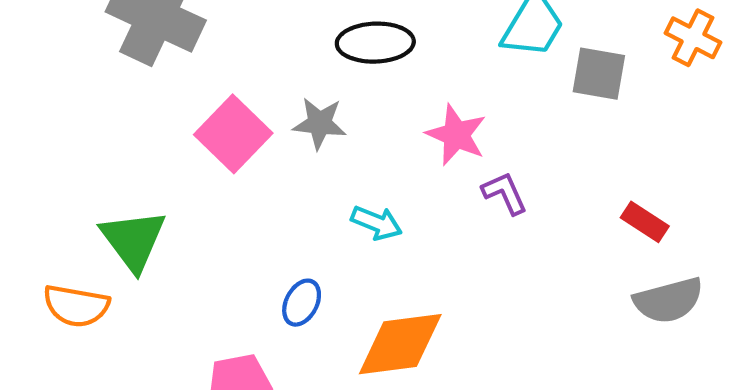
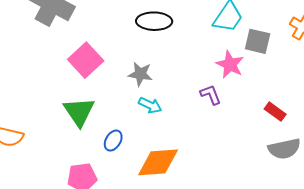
gray star: (320, 123) -> (140, 74), moved
pink star: (456, 135) -> (230, 64), moved
green triangle: (133, 240) -> (79, 112), moved

